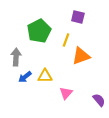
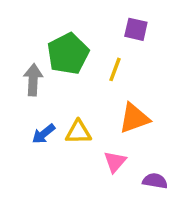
orange triangle: (81, 56) -> (134, 118), moved
gray arrow: (16, 57) -> (33, 80), moved
purple semicircle: (99, 100) -> (155, 181), moved, turned -40

